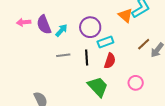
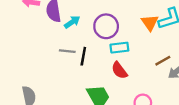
black line: (87, 58) -> (83, 56), moved
red semicircle: (110, 61) -> (119, 70), turned 112

